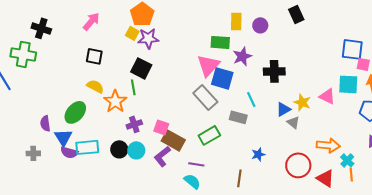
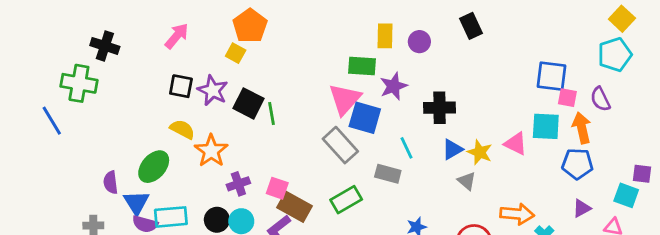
purple star: (148, 38) -> (213, 90), moved, turned 30
green line: (133, 87) -> (271, 113), moved
blue triangle: (283, 109) -> (452, 149), moved

